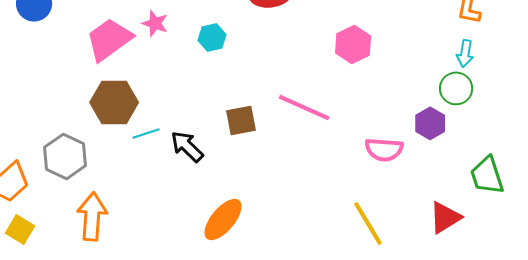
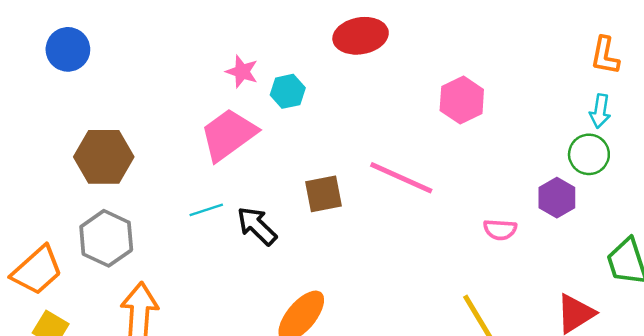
pink star: (155, 23) -> (242, 72), moved
pink trapezoid: (109, 39) -> (228, 135), moved
brown hexagon: (114, 102) -> (104, 157), moved
pink semicircle: (384, 149) -> (500, 230), size x0.7

